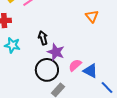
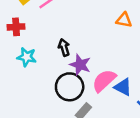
orange triangle: (92, 16) -> (124, 20), turned -40
pink semicircle: (75, 65) -> (104, 81), size x1.5

